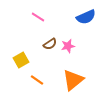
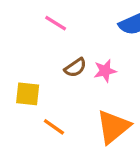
yellow square: (21, 60) -> (28, 94), turned 35

